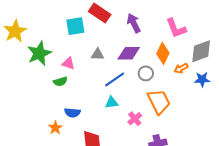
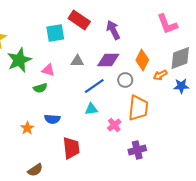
pink L-shape: (176, 28) -> (167, 24), moved
orange trapezoid: (159, 102) -> (138, 108), turned 32
orange star: (55, 128) -> (27, 128), moved

